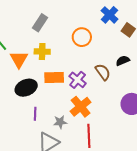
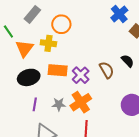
gray rectangle: (40, 23) -> (32, 14), moved
orange circle: (82, 37) -> (61, 24), moved
black semicircle: (123, 61) -> (128, 61), turned 64
gray star: (60, 122) -> (59, 104), moved

